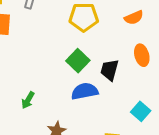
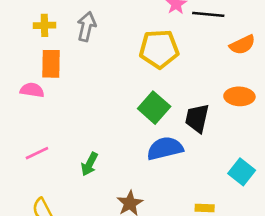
orange semicircle: (134, 18) -> (242, 45), moved
orange ellipse: (142, 55) -> (239, 96), turned -70

